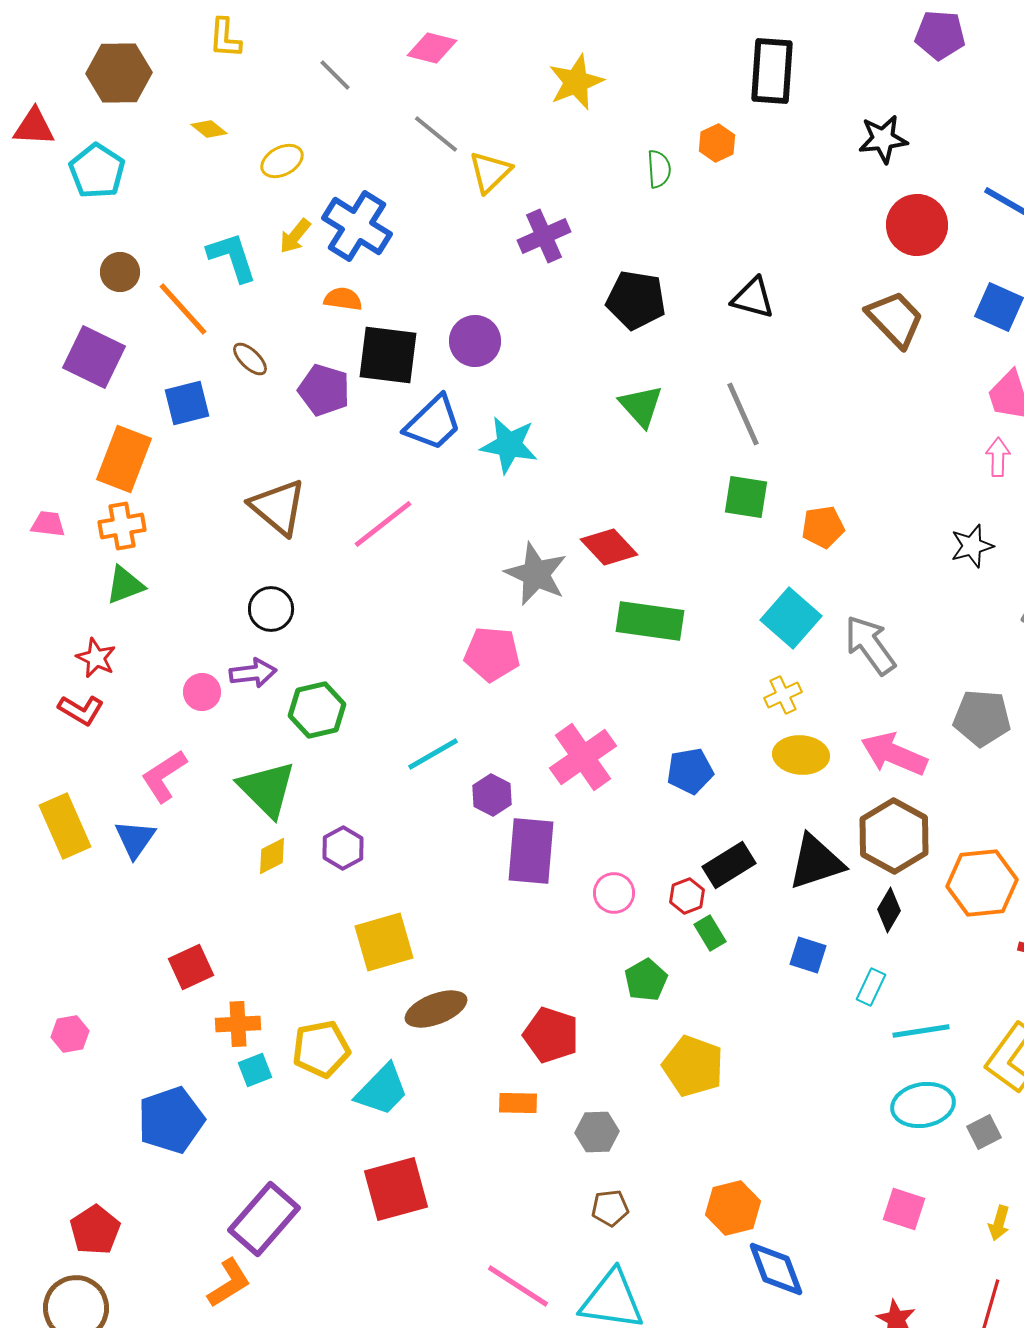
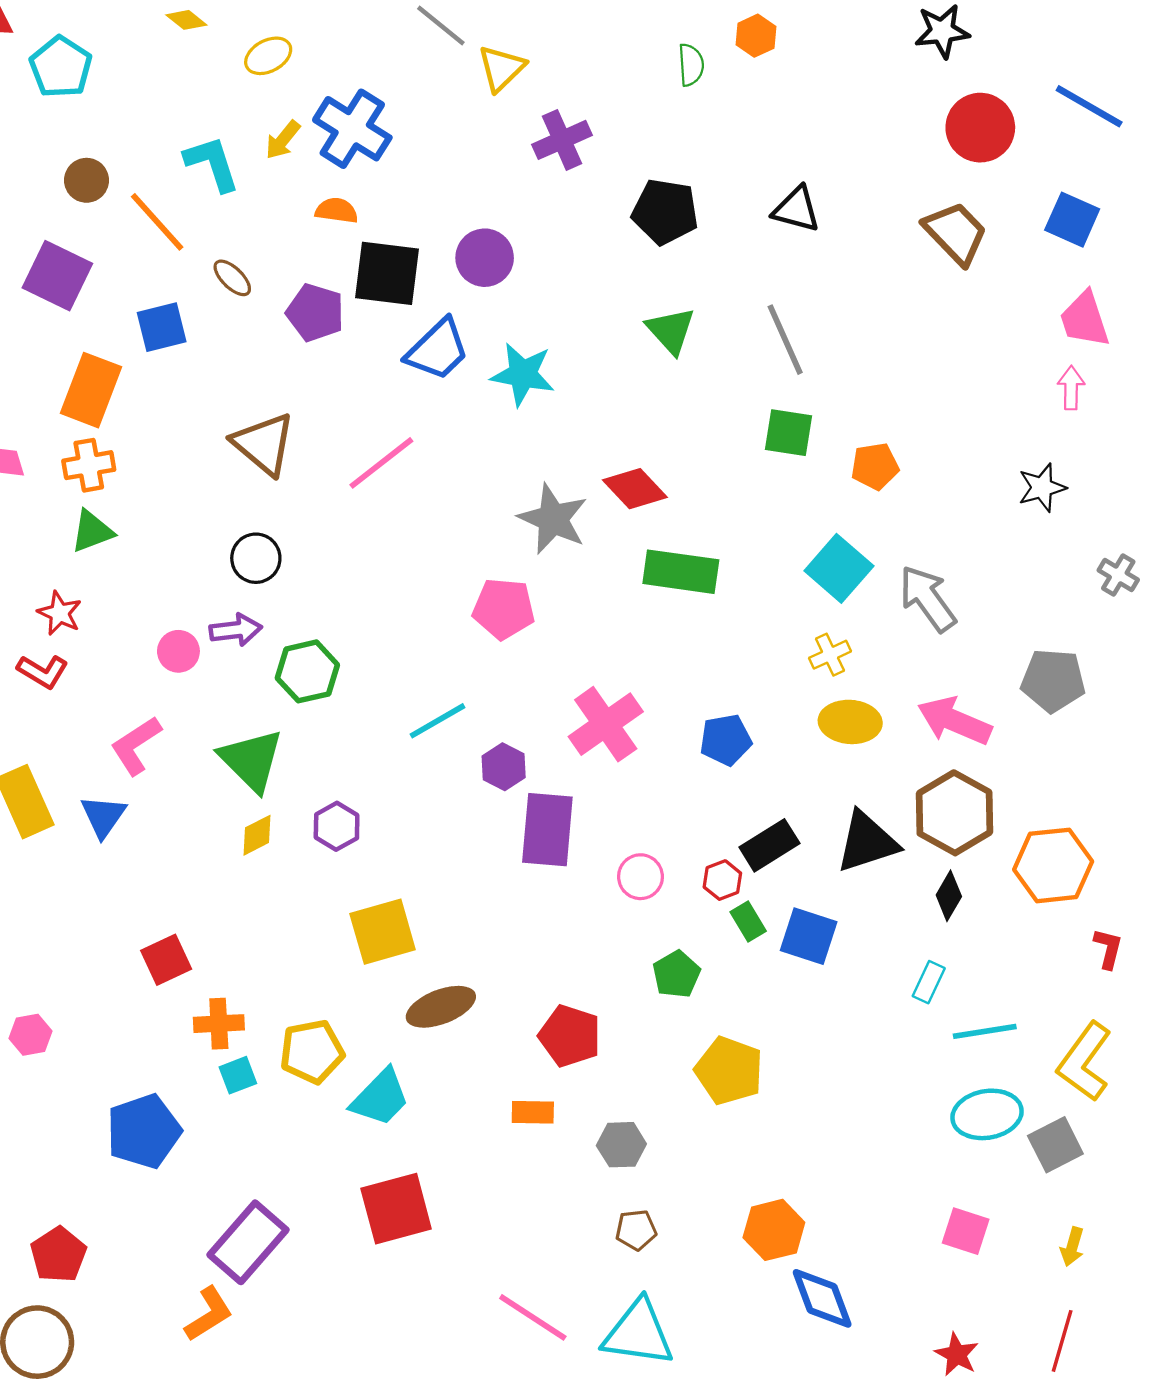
blue square: (808, 955) -> (809, 936), moved, size x1.4
gray square: (984, 1132) -> (1055, 1145), size x1.4

